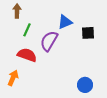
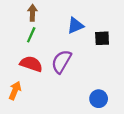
brown arrow: (17, 11) -> (32, 13), moved
purple semicircle: (49, 41) -> (61, 62), moved

